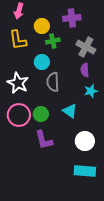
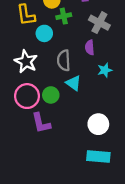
cyan circle: (42, 62) -> (44, 33), moved
purple semicircle: (85, 70) -> (90, 47), moved
cyan triangle: (70, 111) -> (73, 83), moved
purple L-shape: (44, 140) -> (41, 123), moved

